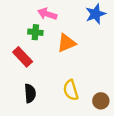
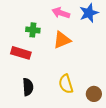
pink arrow: (47, 14) -> (61, 13), moved
red rectangle: (23, 57) -> (21, 53), turned -30

